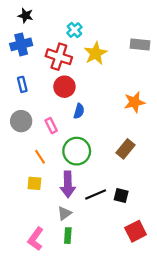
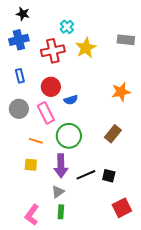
red cross: (59, 57) -> (53, 51), turned -30
red circle: (64, 87) -> (51, 87), moved
blue semicircle: (79, 111) -> (71, 100), turned 56
pink rectangle: (51, 126) -> (46, 113), size x1.5
orange line: (40, 157) -> (36, 141), turned -40

